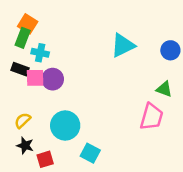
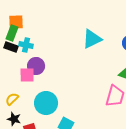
orange square: (28, 24) -> (16, 22), turned -35
black rectangle: (20, 69) -> (11, 47), moved
pink square: (35, 78) -> (27, 75), moved

